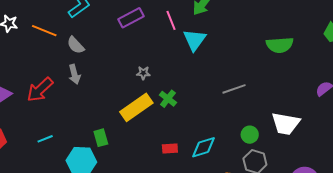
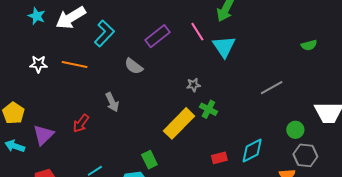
gray semicircle: (76, 45) -> (134, 66), moved
green semicircle: (280, 45) -> (309, 45), moved, size x0.6
gray star: (143, 73) -> (193, 85), moved
red arrow: (40, 90) -> (81, 123), size x0.7

